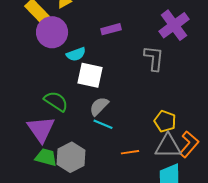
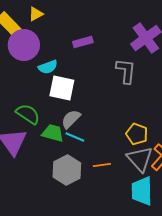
gray triangle: (168, 146) -> (140, 159), turned 48
green trapezoid: (46, 157) -> (53, 133), moved
gray hexagon: (71, 157) -> (67, 170), moved

